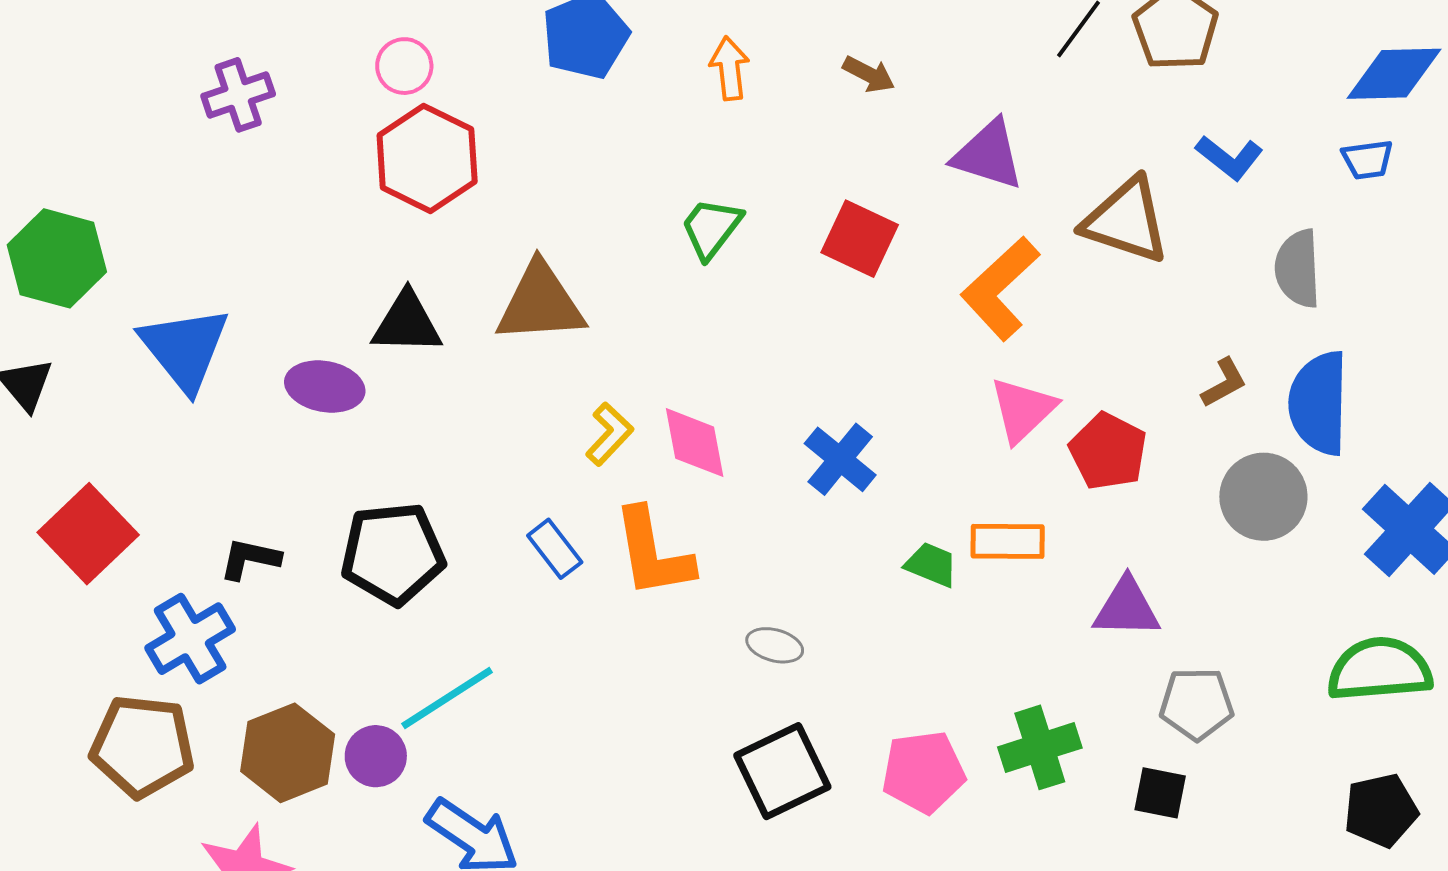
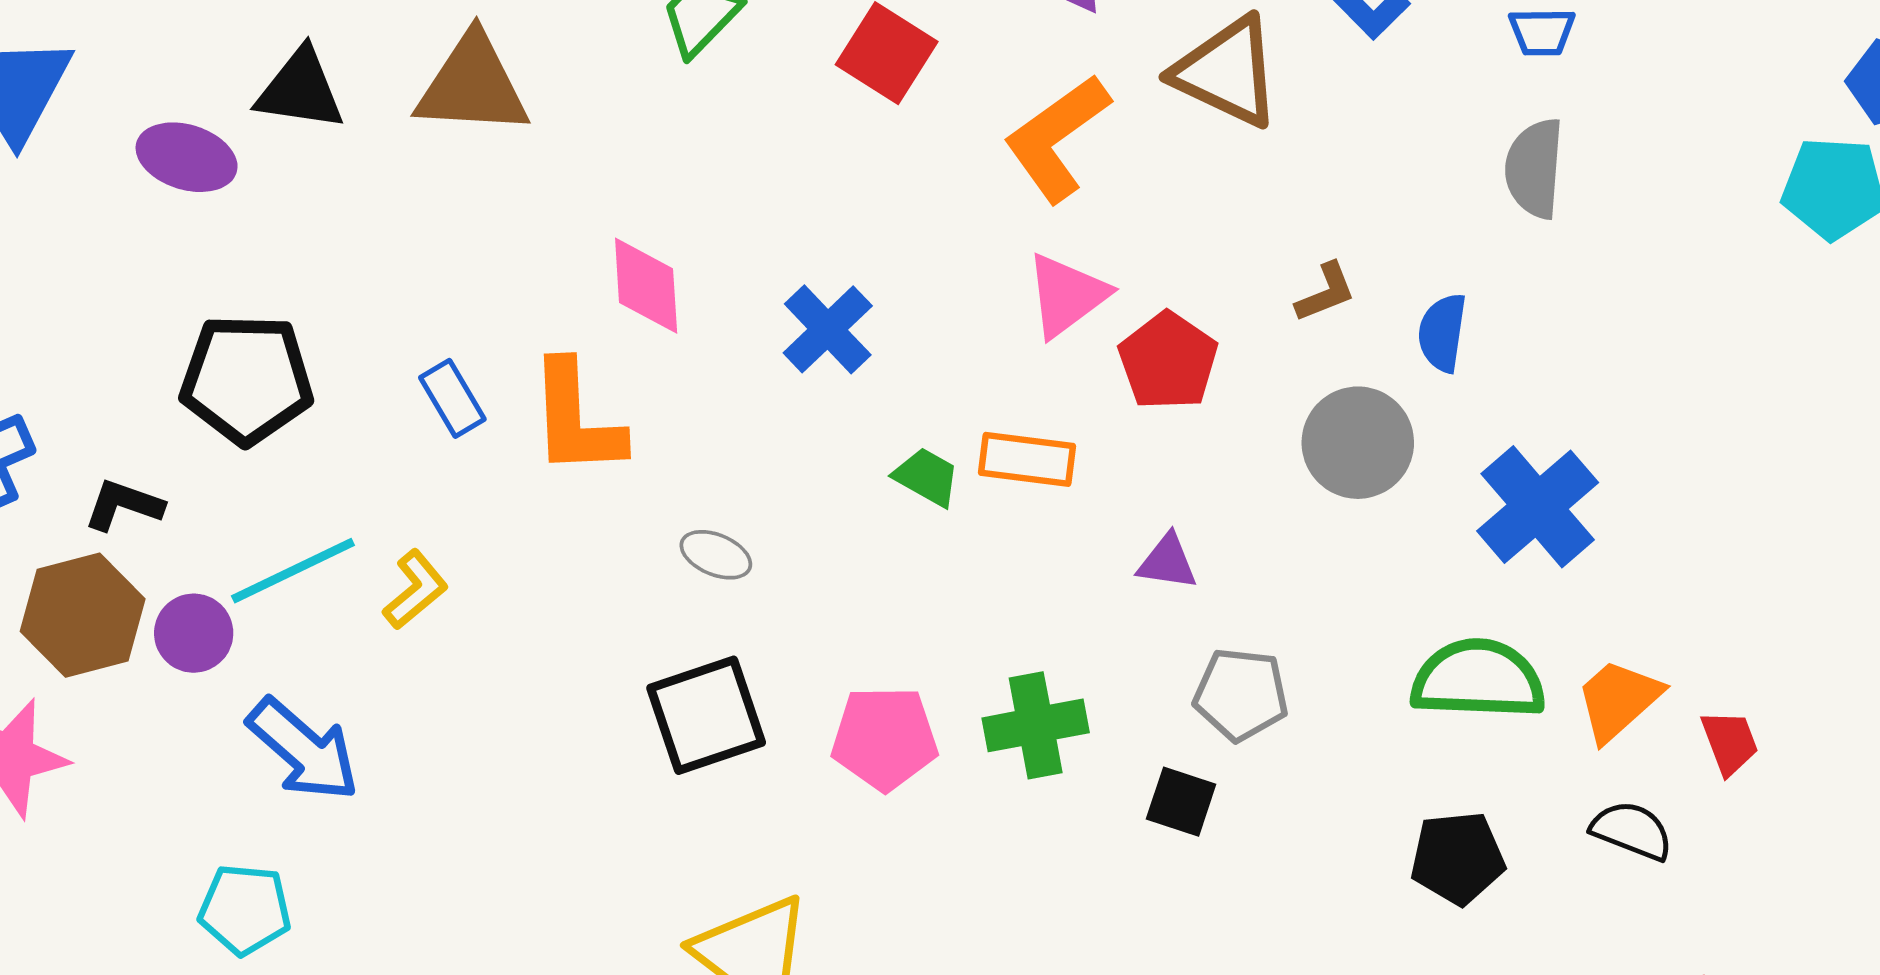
gray semicircle: (1298, 269) -> (1534, 168), moved
blue semicircle: (1319, 403) -> (1442, 333), size x0.6
yellow L-shape: (609, 434) -> (415, 590), moved
black L-shape: (250, 559) -> (124, 505), moved
purple triangle: (1127, 608) -> (1167, 562), size x0.7

